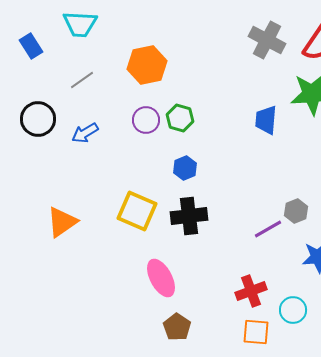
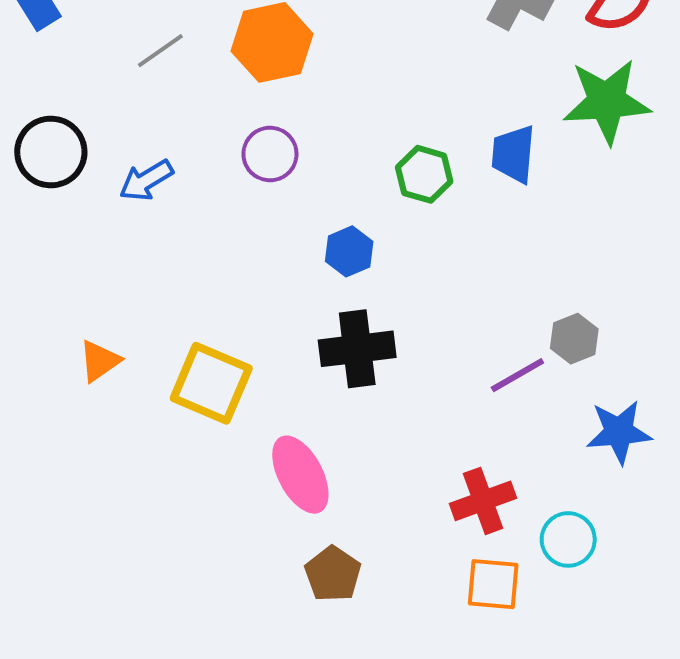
gray line: (82, 80) -> (160, 51), moved
green hexagon: (180, 118) -> (424, 174), moved
yellow square: (137, 211) -> (211, 383), moved
orange triangle: (62, 222) -> (100, 361), size x0.7

